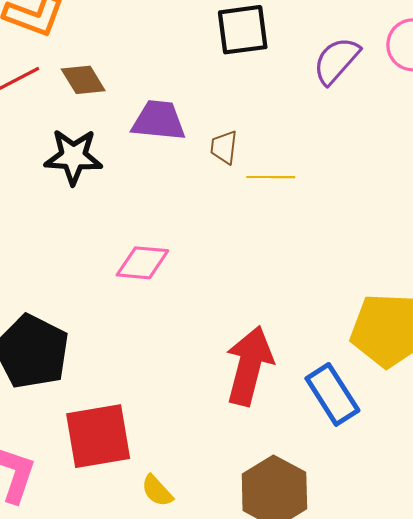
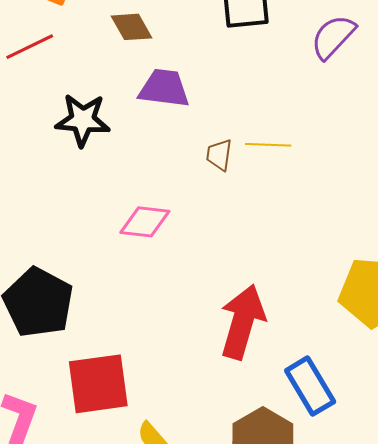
brown diamond: (83, 80) -> (132, 27), moved
brown trapezoid: (224, 147) -> (219, 155), moved
blue rectangle: (332, 394) -> (310, 386), moved

